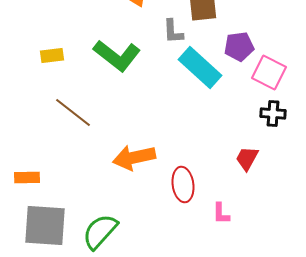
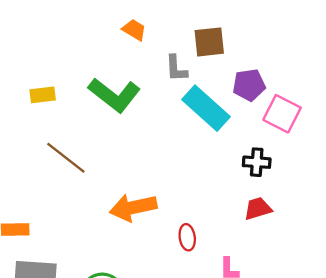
black cross: (273, 113) -> (257, 162), moved
red trapezoid: (247, 158) -> (258, 209), turned 44
red ellipse: (183, 184) -> (187, 237), size x0.7

